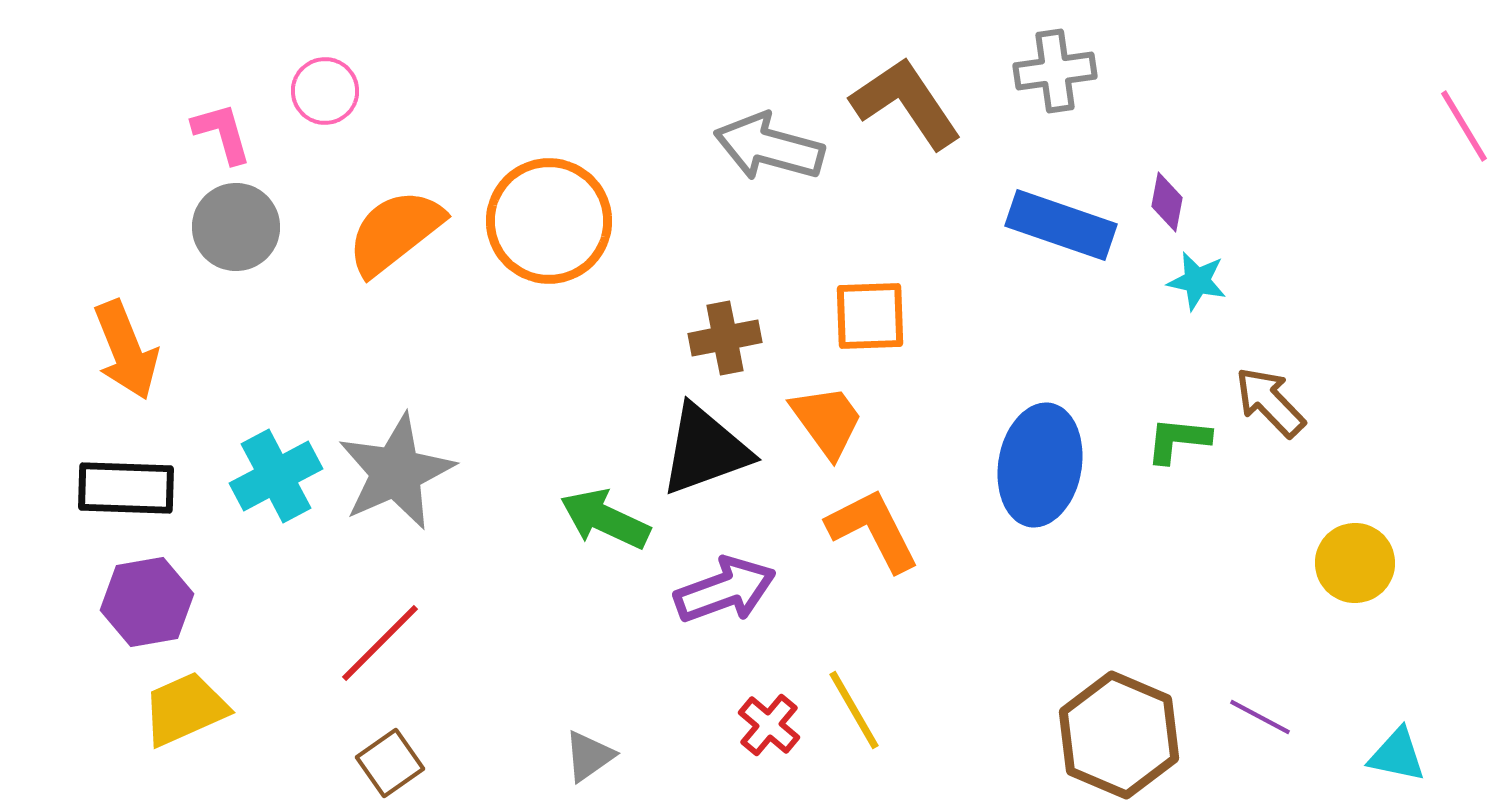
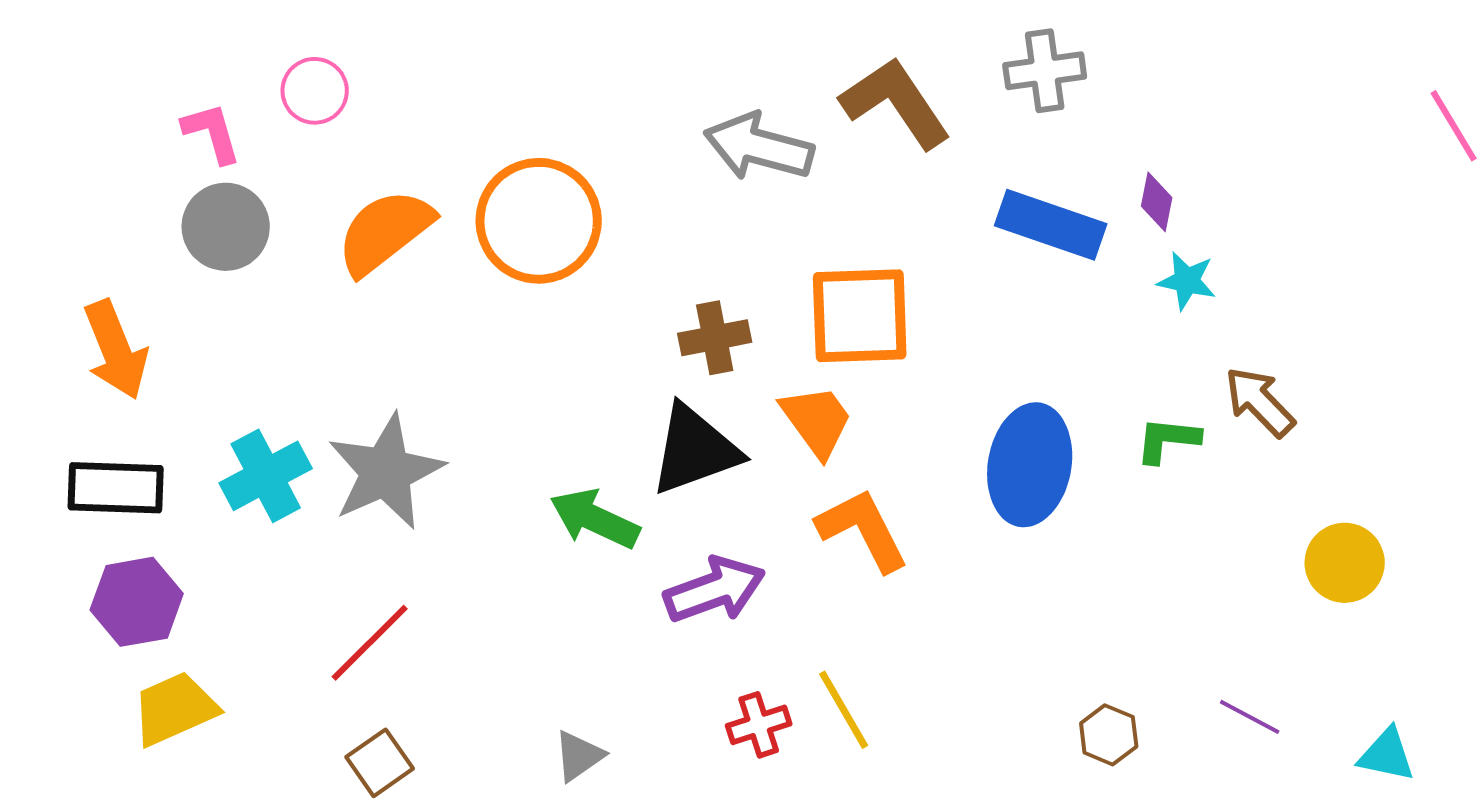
orange square: (870, 316) -> (860, 316), size x1.4
red cross: (769, 725) -> (759, 725), turned 32
brown hexagon: (1119, 735) -> (1109, 735), size x0.5

